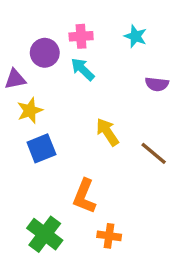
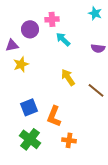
cyan star: (135, 36) -> (95, 13), moved
cyan arrow: (83, 69) -> (63, 39), moved
blue square: (41, 148) -> (29, 107), moved

